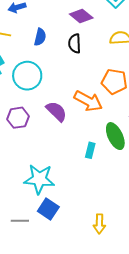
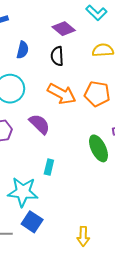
orange arrow: (88, 101) -> (62, 94), moved
cyan rectangle: (90, 150) -> (49, 167), moved

